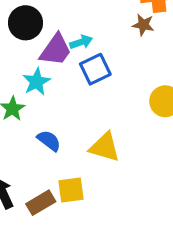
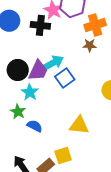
black circle: (25, 23) -> (18, 70), moved
cyan arrow: (81, 42) -> (53, 63), size x1.5
blue semicircle: (49, 141) -> (35, 126), moved

